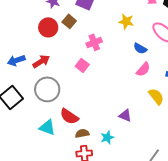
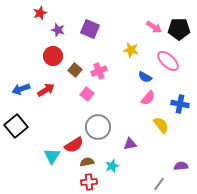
brown square: (69, 21) -> (75, 70), moved
gray circle: (47, 89) -> (98, 127), moved
purple triangle: (125, 115) -> (130, 144), turned -32
red semicircle: (69, 116) -> (74, 145), turned -66
cyan triangle: (47, 127) -> (52, 156), turned 42

